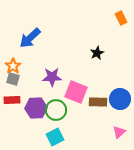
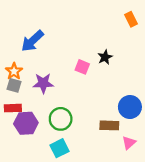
purple star: (52, 77) -> (43, 83), moved
pink square: (76, 92) -> (82, 67), moved, size x0.6
brown rectangle: (98, 102) -> (109, 125), moved
purple hexagon: (36, 108) -> (26, 123), moved

